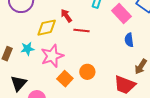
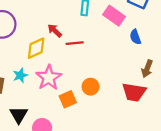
blue semicircle: (129, 40) -> (135, 37), moved
orange square: (65, 79) -> (68, 99), turned 35

